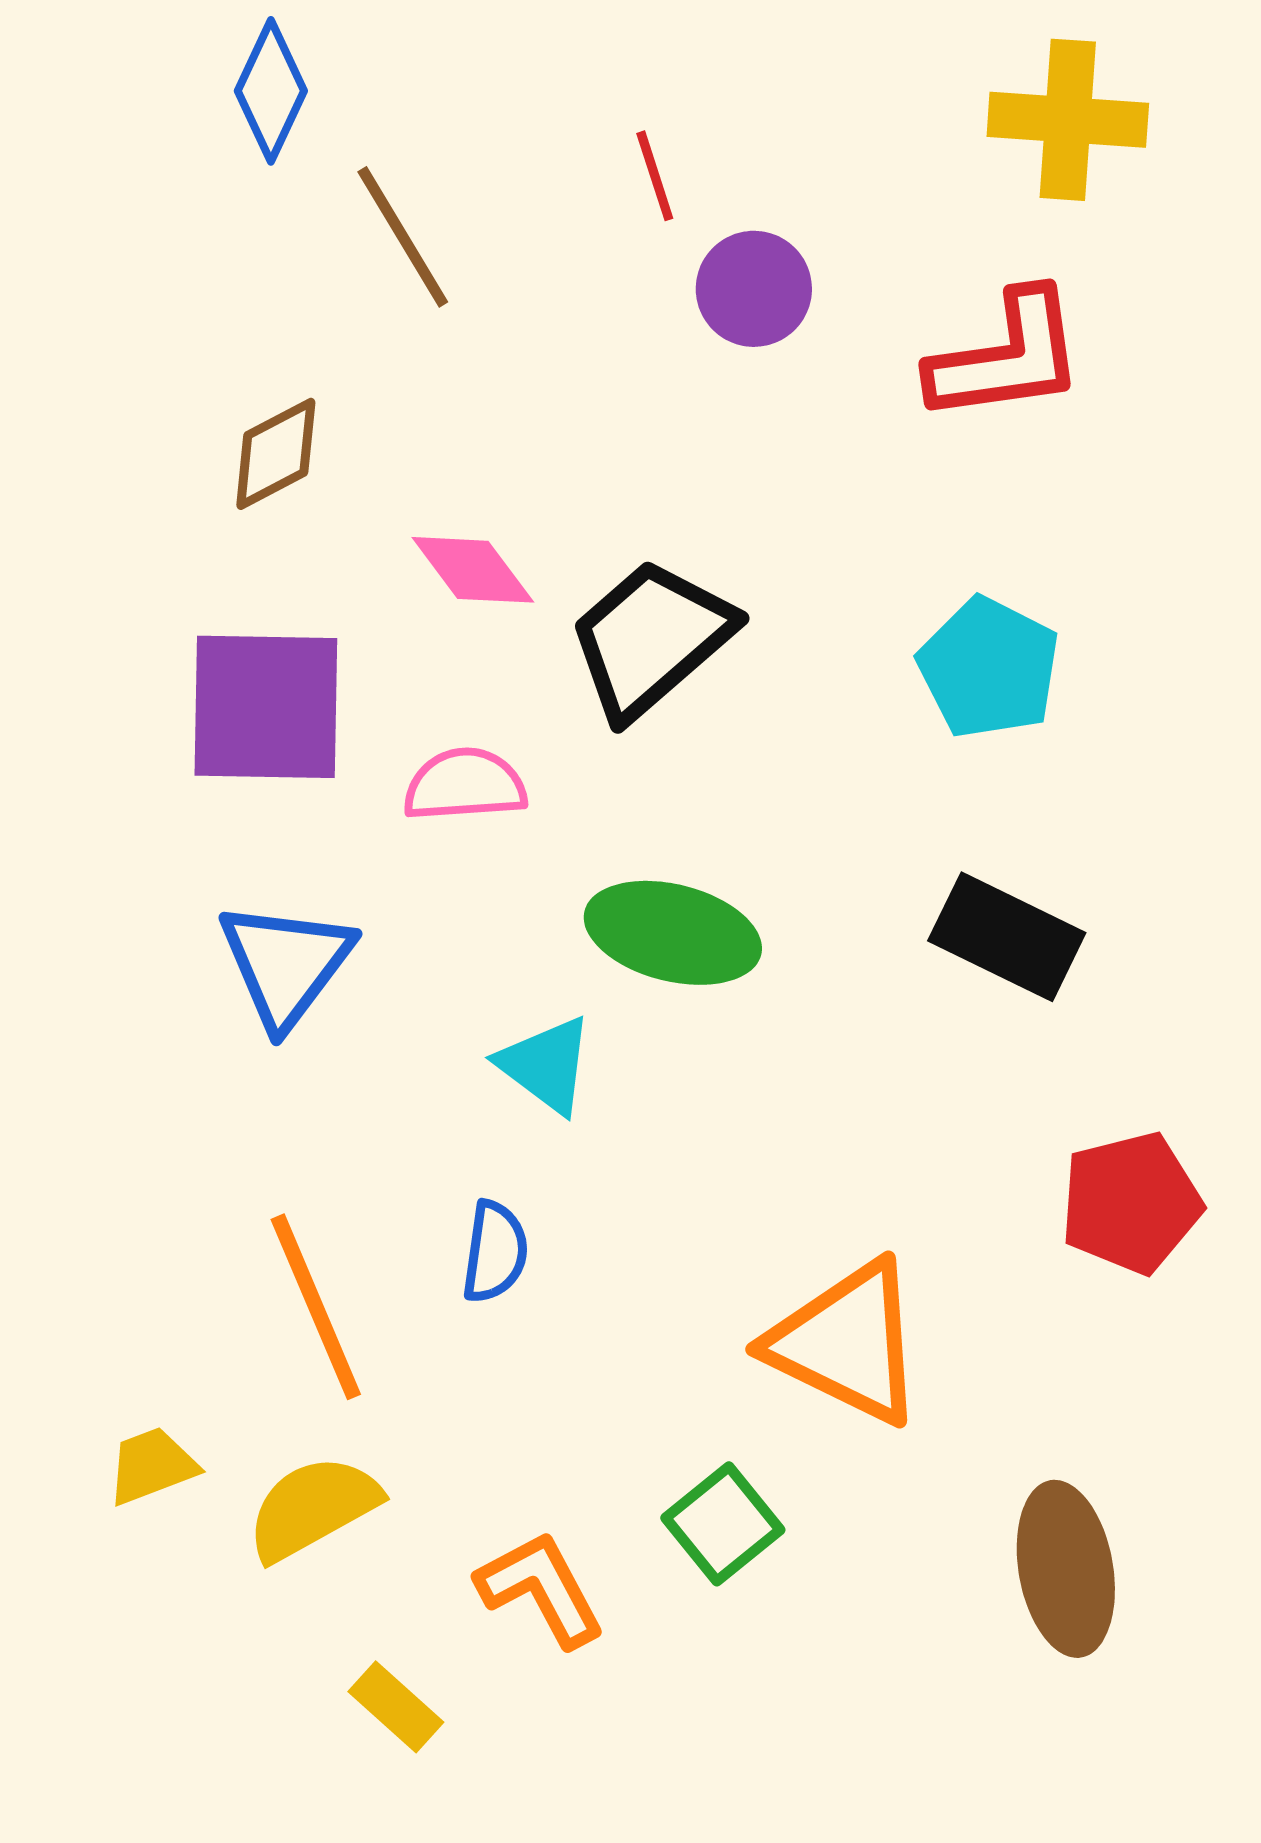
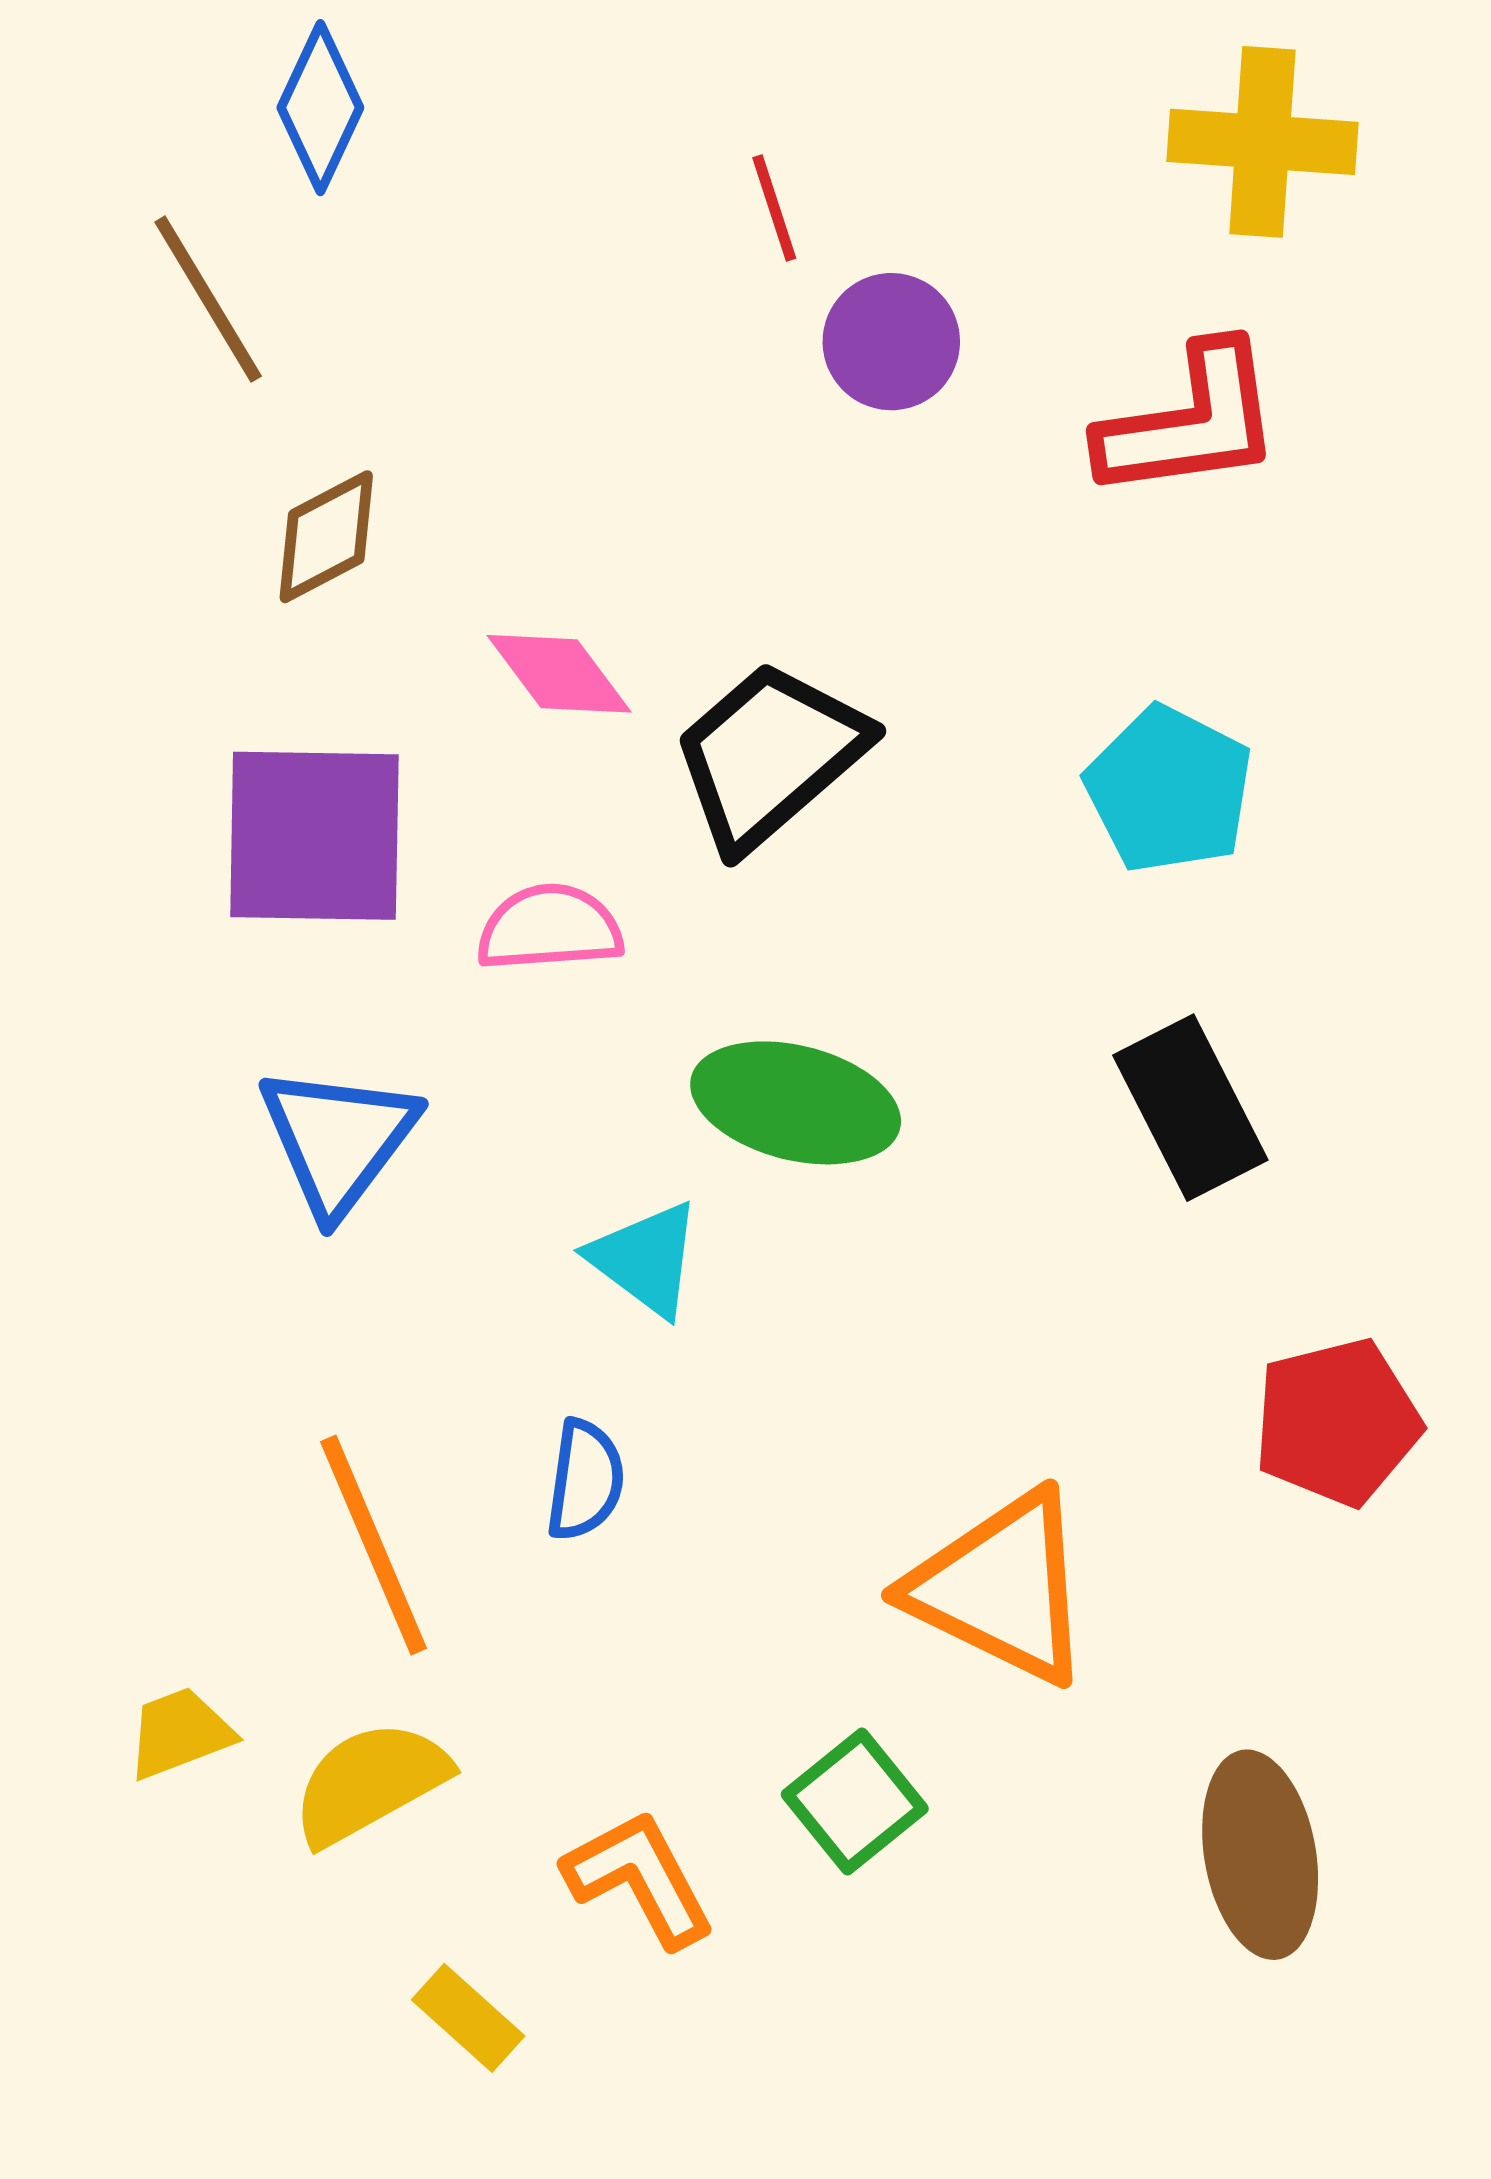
brown line: (403, 237) -> (208, 299), moved
black rectangle: (1007, 937) -> (1190, 1108), turned 37

